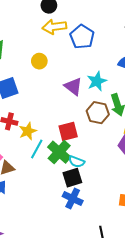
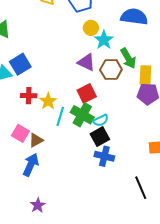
yellow circle: (39, 61) -> (91, 28), moved
purple triangle: (73, 86) -> (86, 62), moved
cyan semicircle: (77, 162) -> (101, 120), turned -35

